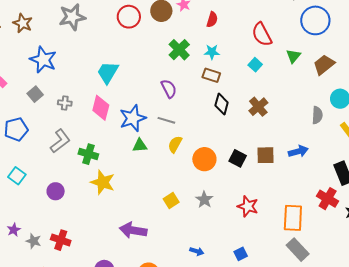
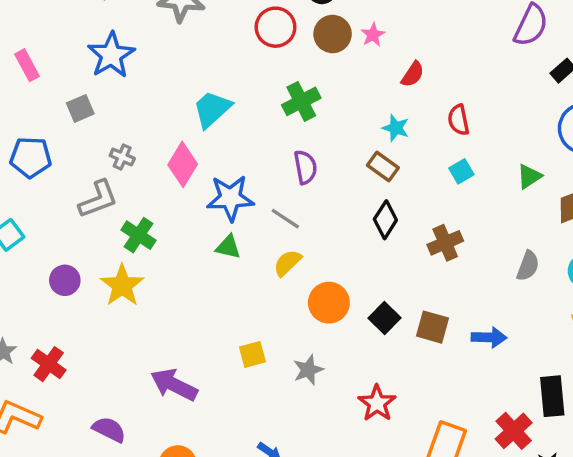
red semicircle: (262, 34) -> (459, 120), moved, size x0.7
green cross: (179, 50) -> (301, 101), moved
gray cross: (65, 103) -> (122, 157), moved
gray semicircle: (317, 115) -> (528, 266), moved
yellow star: (103, 182) -> (122, 285), moved

